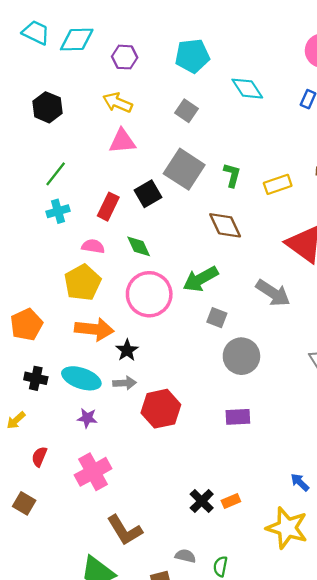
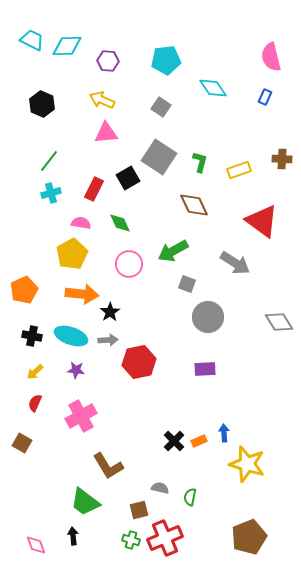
pink circle: (149, 294) -> (129, 264), size x0.7
yellow arrow: (16, 420) -> (35, 372), moved
blue arrow: (300, 482) -> (224, 433), moved, turned 42

